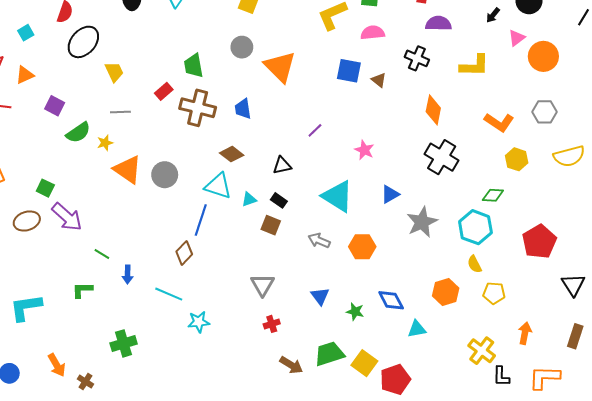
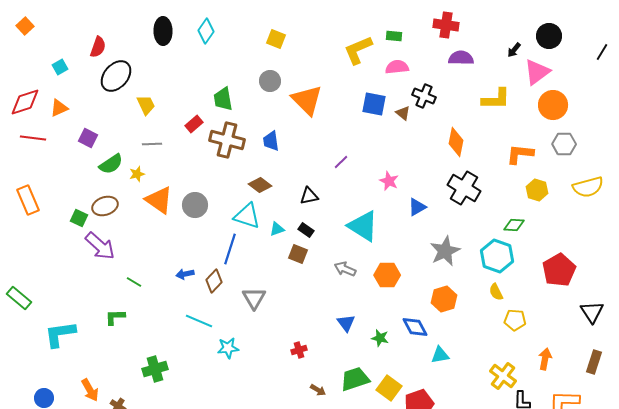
pink triangle: (517, 38) -> (537, 72), size x1.6
orange circle: (543, 56) -> (553, 105), moved
black cross: (417, 58) -> (424, 96), moved
orange L-shape: (499, 122) -> (520, 154), turned 152
blue triangle: (390, 194) -> (417, 207), moved
brown ellipse: (27, 221) -> (105, 206), moved
blue arrow: (128, 275) -> (185, 274), moved, turned 78
gray triangle: (262, 285) -> (254, 298), moved
orange hexagon: (446, 292) -> (444, 299), moved
brown arrow: (291, 365) -> (318, 390), size x0.7

